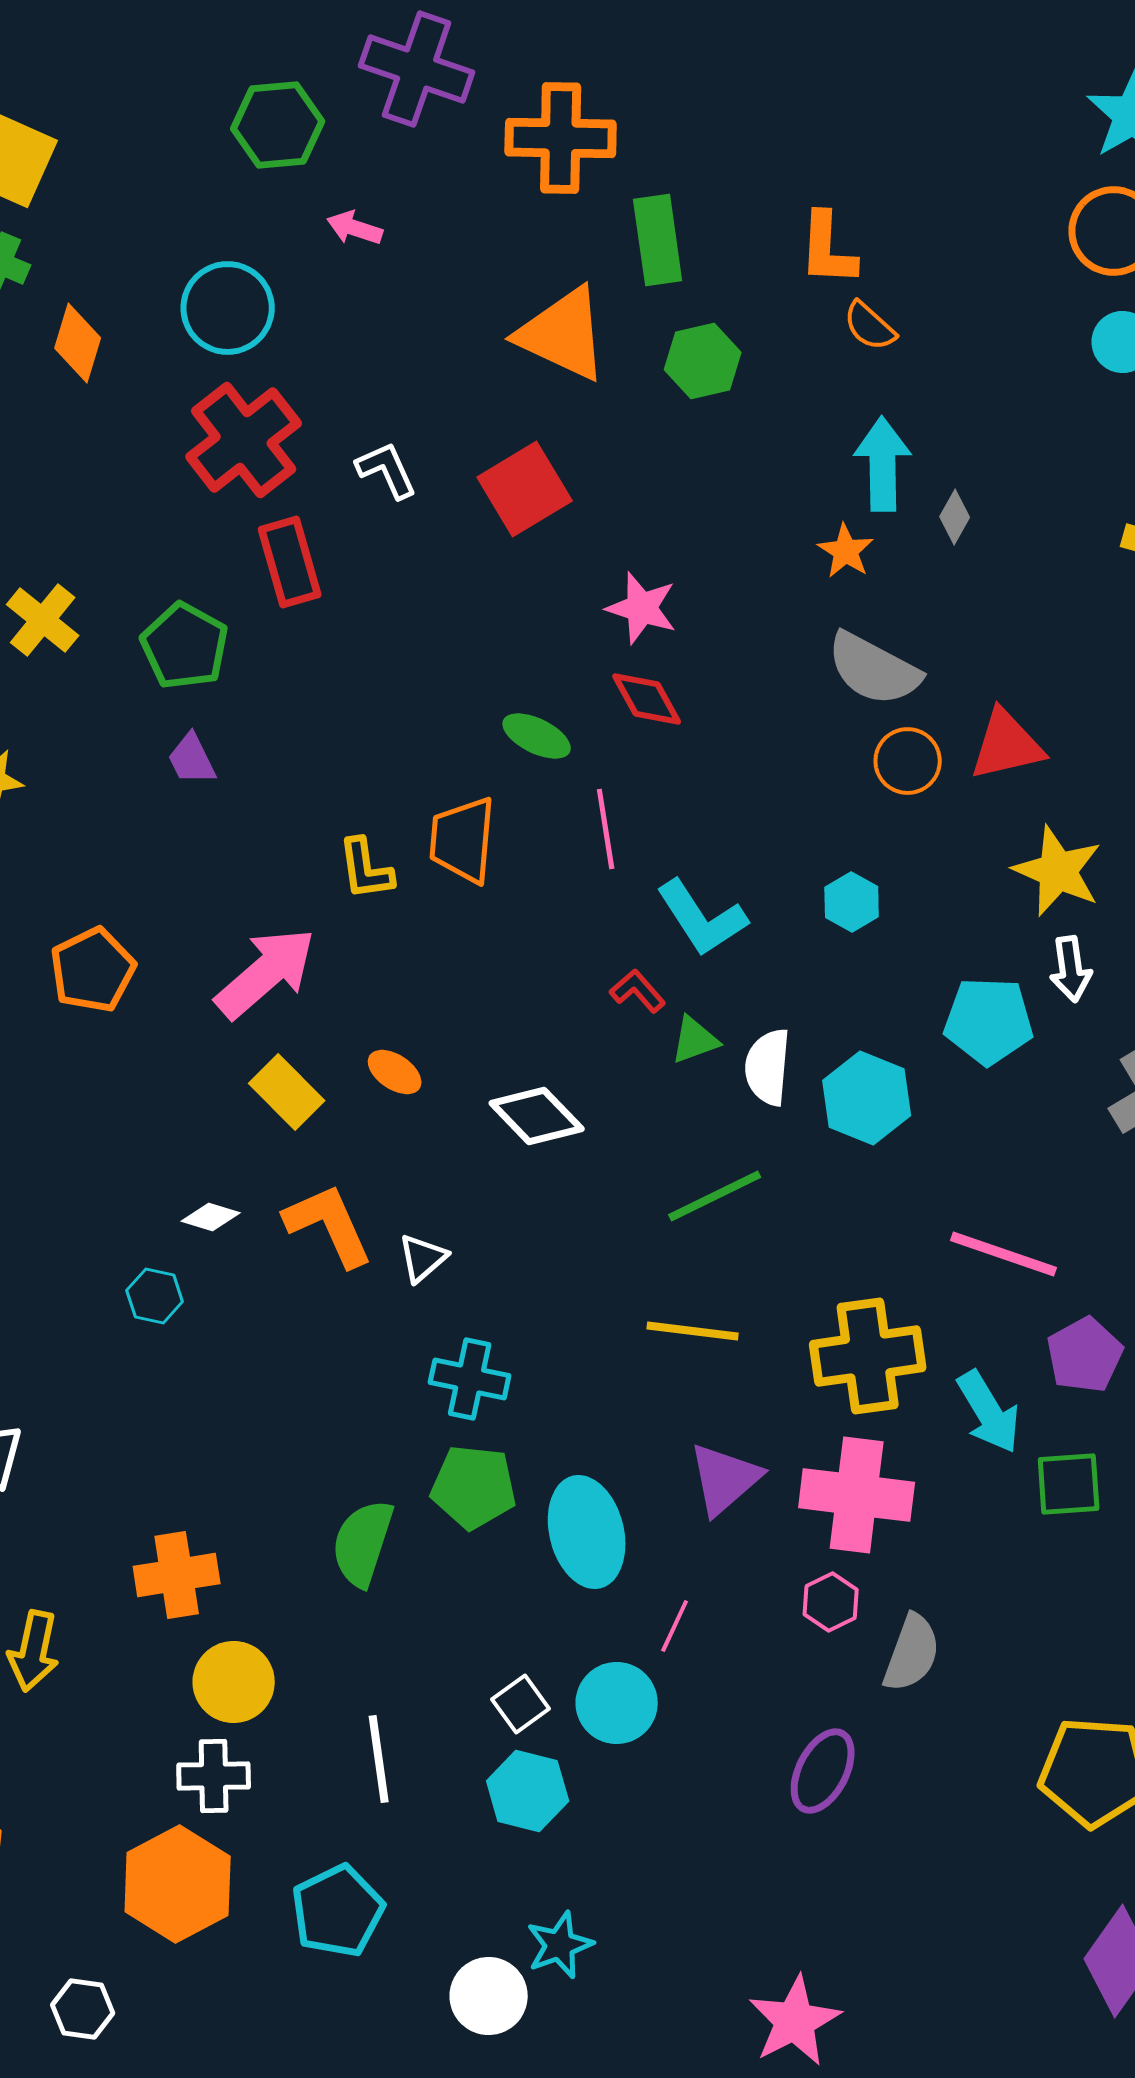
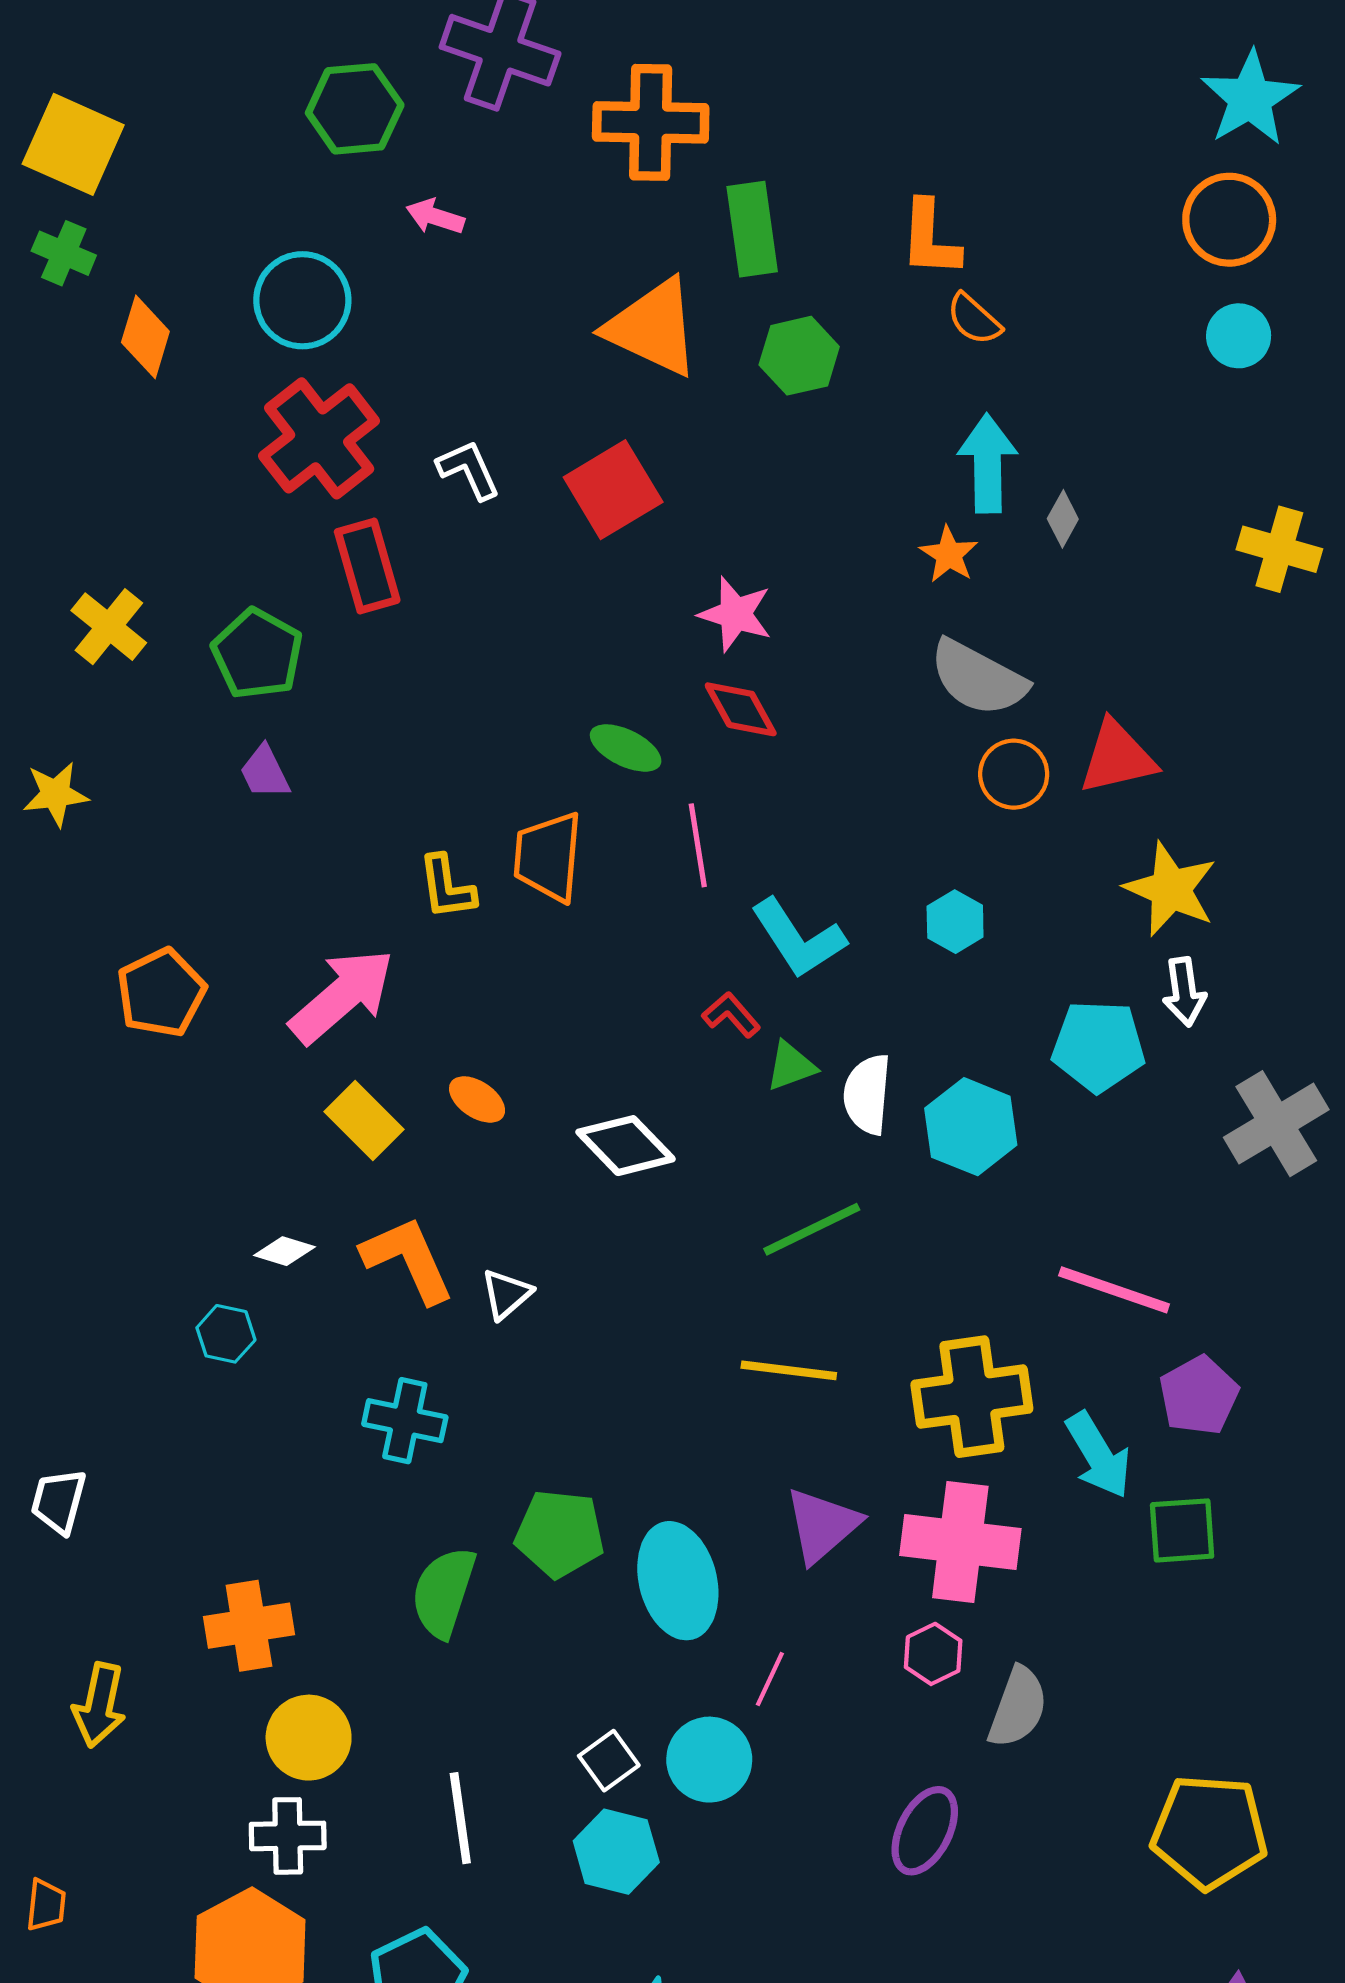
cyan cross: (470, 1379) -> (405, 1421), moved

